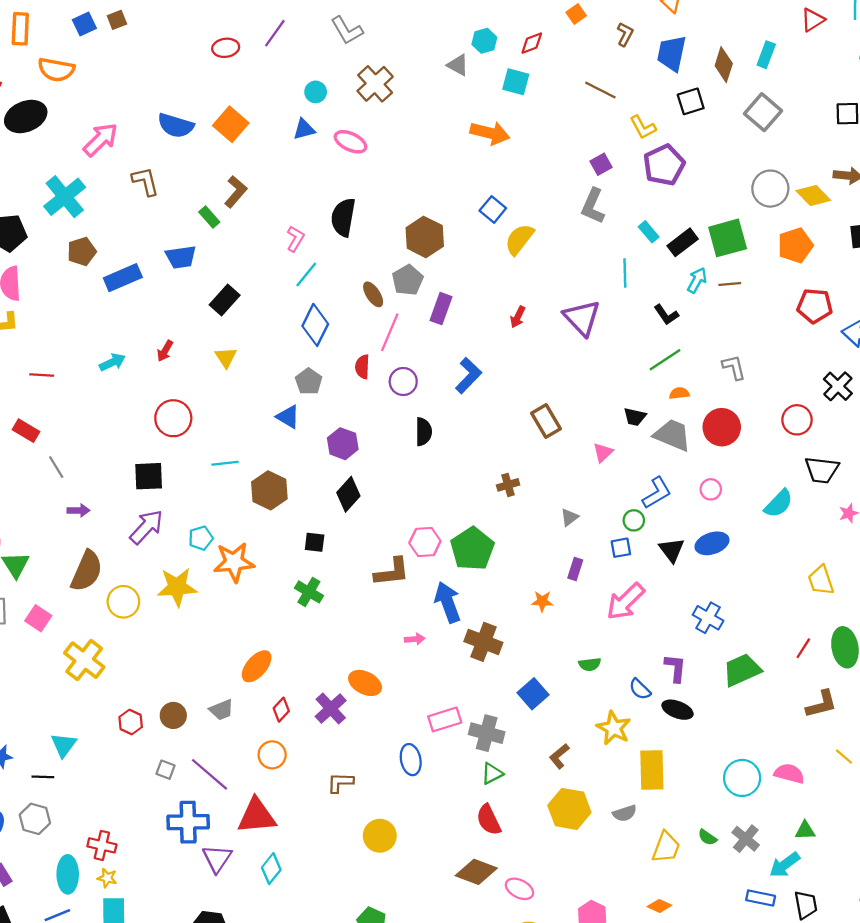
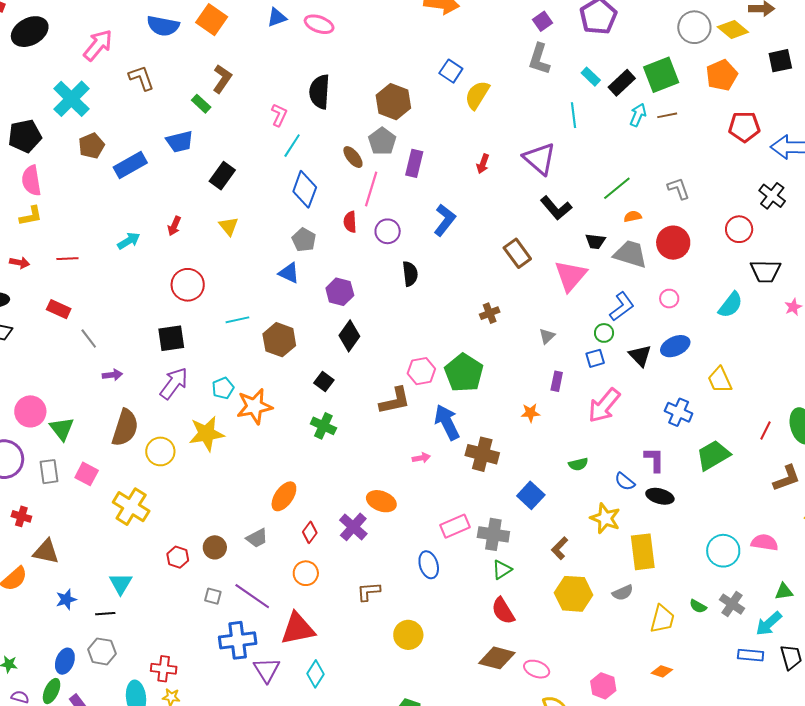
black L-shape: (666, 315) -> (556, 208), moved, size x1.4
pink triangle: (603, 452) -> (571, 276), size x1.8
black square: (315, 542) -> (324, 381), turned 36
yellow trapezoid: (821, 580) -> (720, 380), moved

